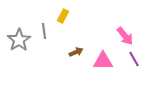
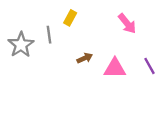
pink arrow: (125, 36) -> (127, 23), moved

